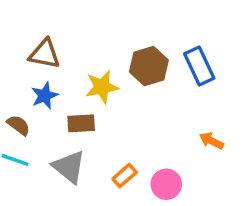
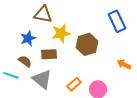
brown triangle: (45, 54) -> (43, 14), moved
brown hexagon: (149, 66) -> (87, 44), moved
brown semicircle: (19, 125) -> (25, 61), moved

